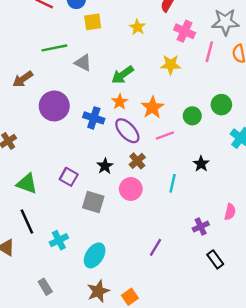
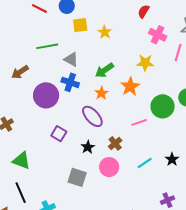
yellow star: (137, 27) -> (105, 32), moved
orange star: (152, 107) -> (130, 87), moved
green circle: (192, 116) -> (163, 106), size x1.5
blue cross: (94, 118) -> (70, 82), moved
purple ellipse: (127, 131) -> (92, 116), moved
black star: (201, 164) -> (172, 159), moved
purple square: (69, 177) -> (59, 134), moved
cyan line: (173, 183) -> (145, 163), turned 42

